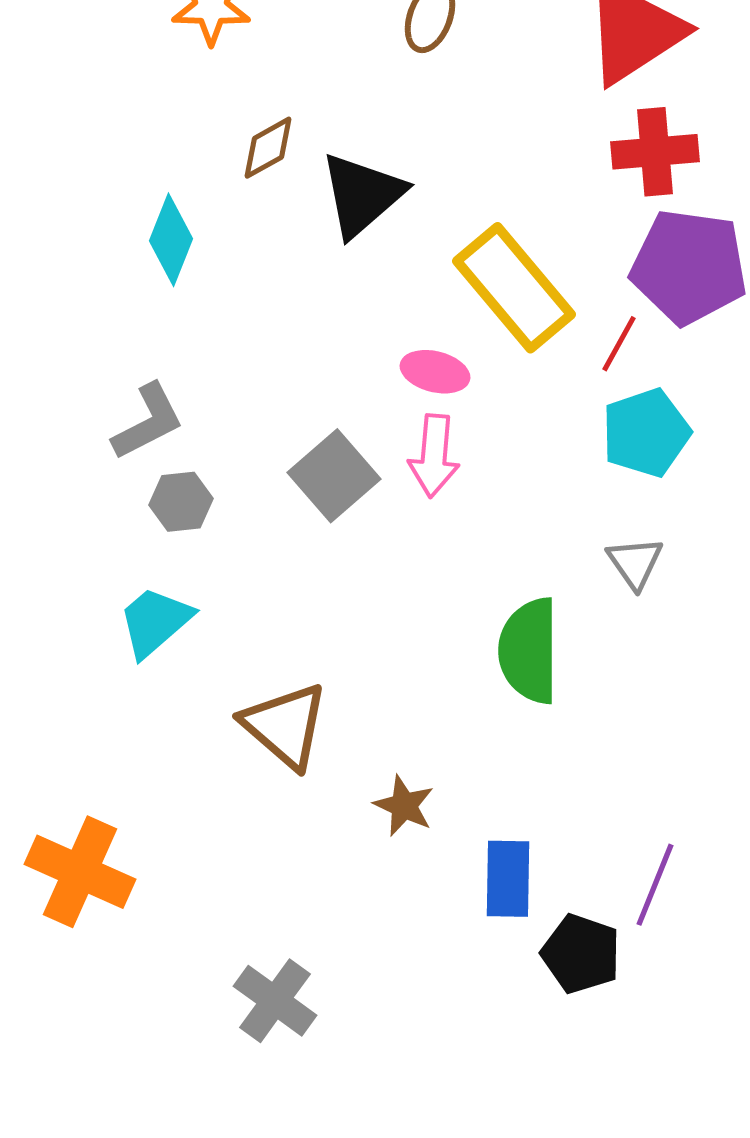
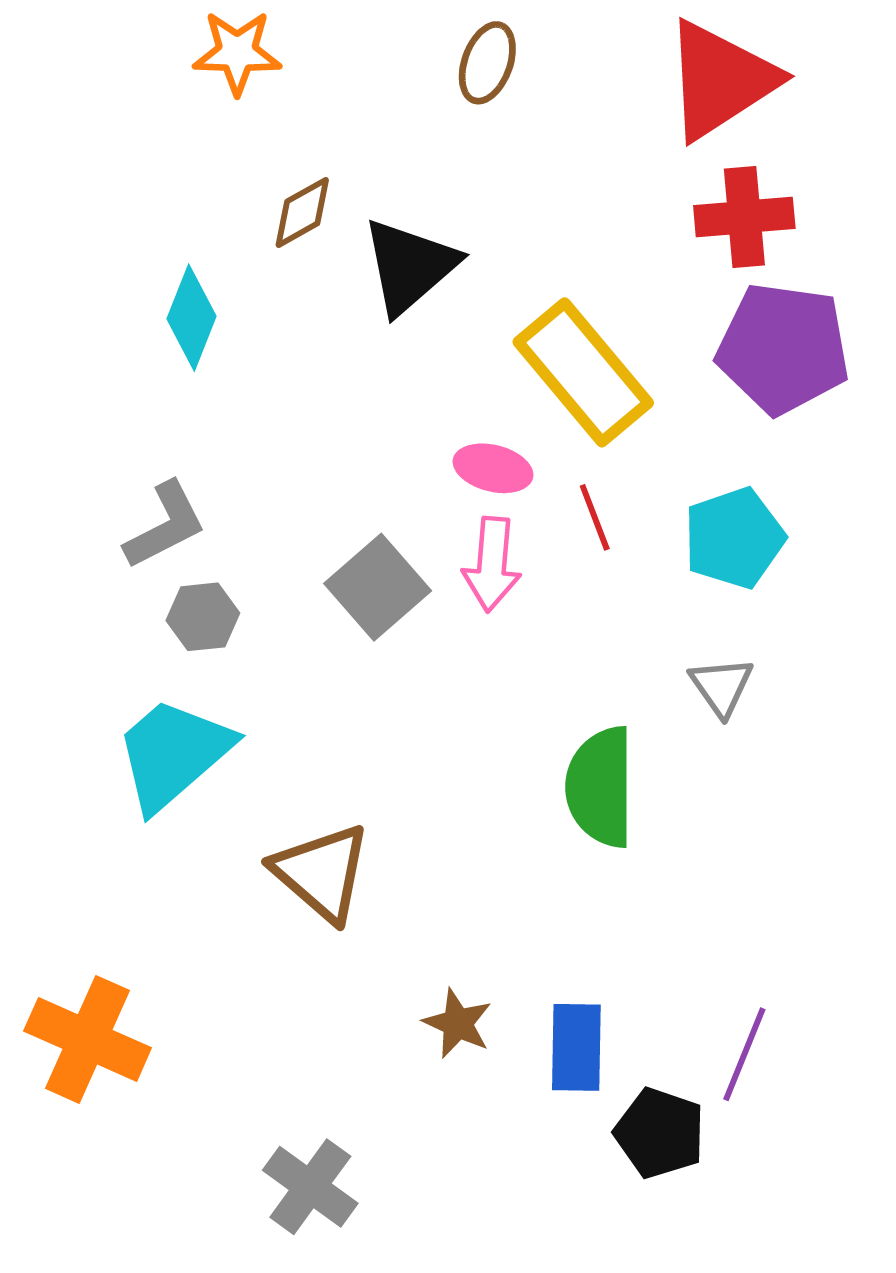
red line: (619, 344) -> (595, 517), moved, turned -50
cyan trapezoid: (155, 622) -> (173, 754), size x1.4
brown star: (404, 806) -> (458, 1023), moved

